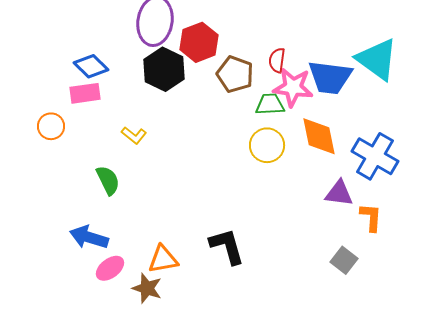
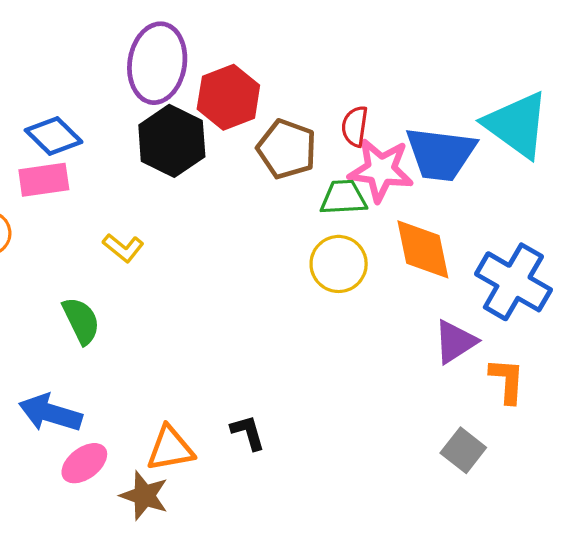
purple triangle: (339, 193) -> (455, 342), turned -40
black L-shape: (227, 246) -> (248, 432), moved, size x0.6

